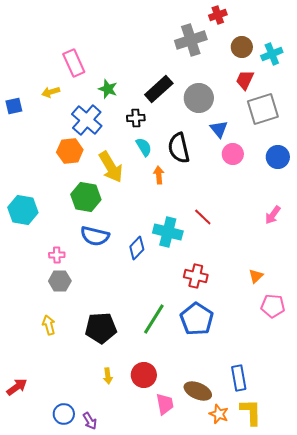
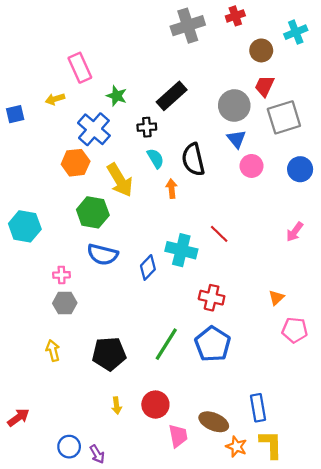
gray cross: (191, 40) -> (188, 26), moved
cyan cross: (272, 54) -> (296, 32), moved
gray circle: (199, 98) -> (234, 106), moved

